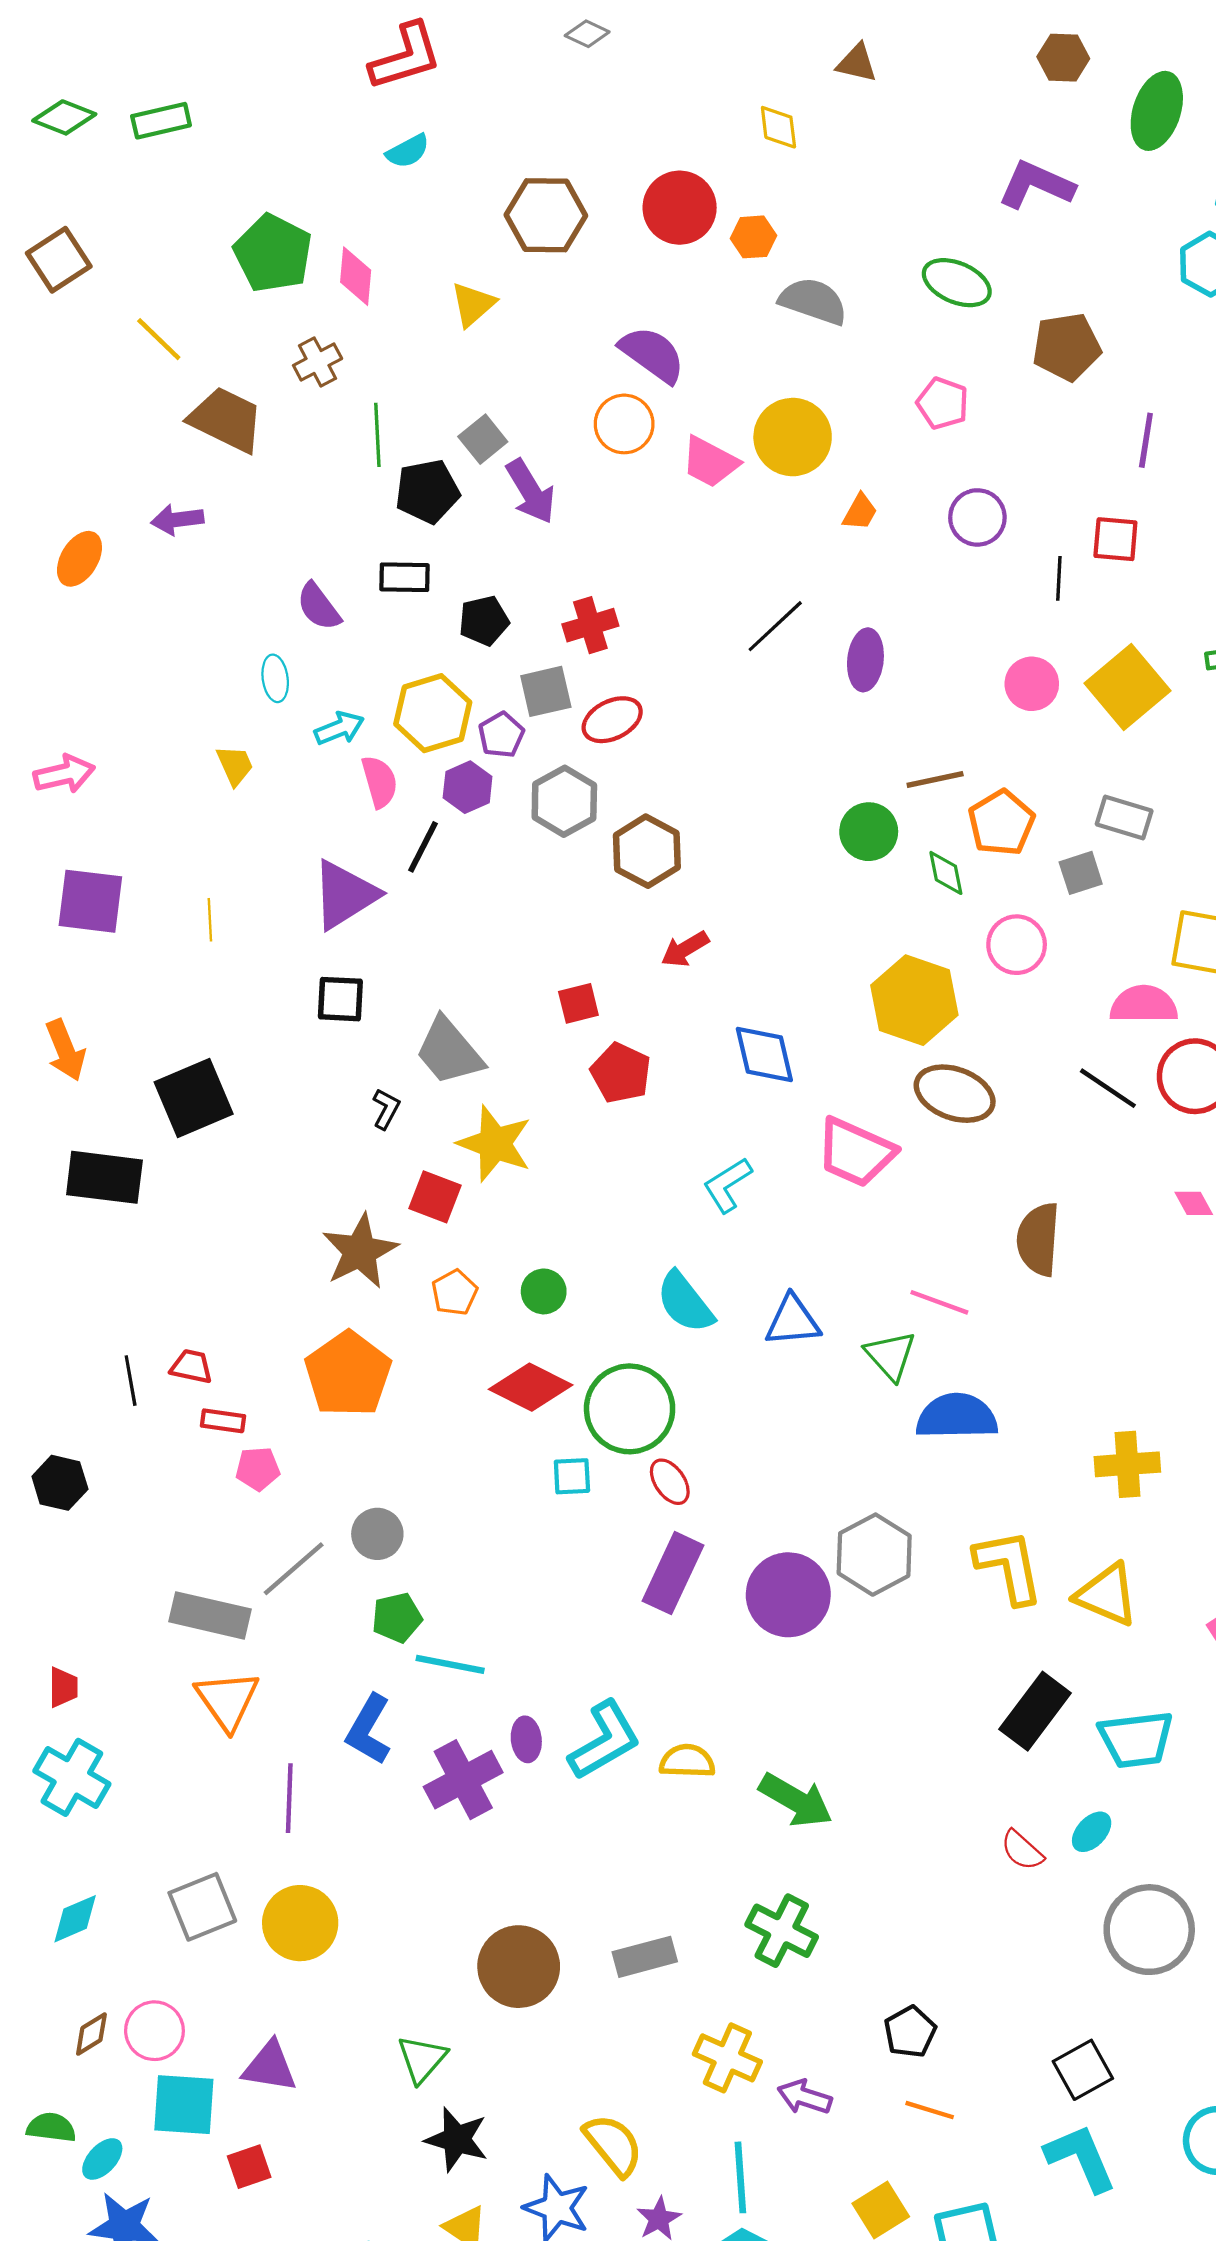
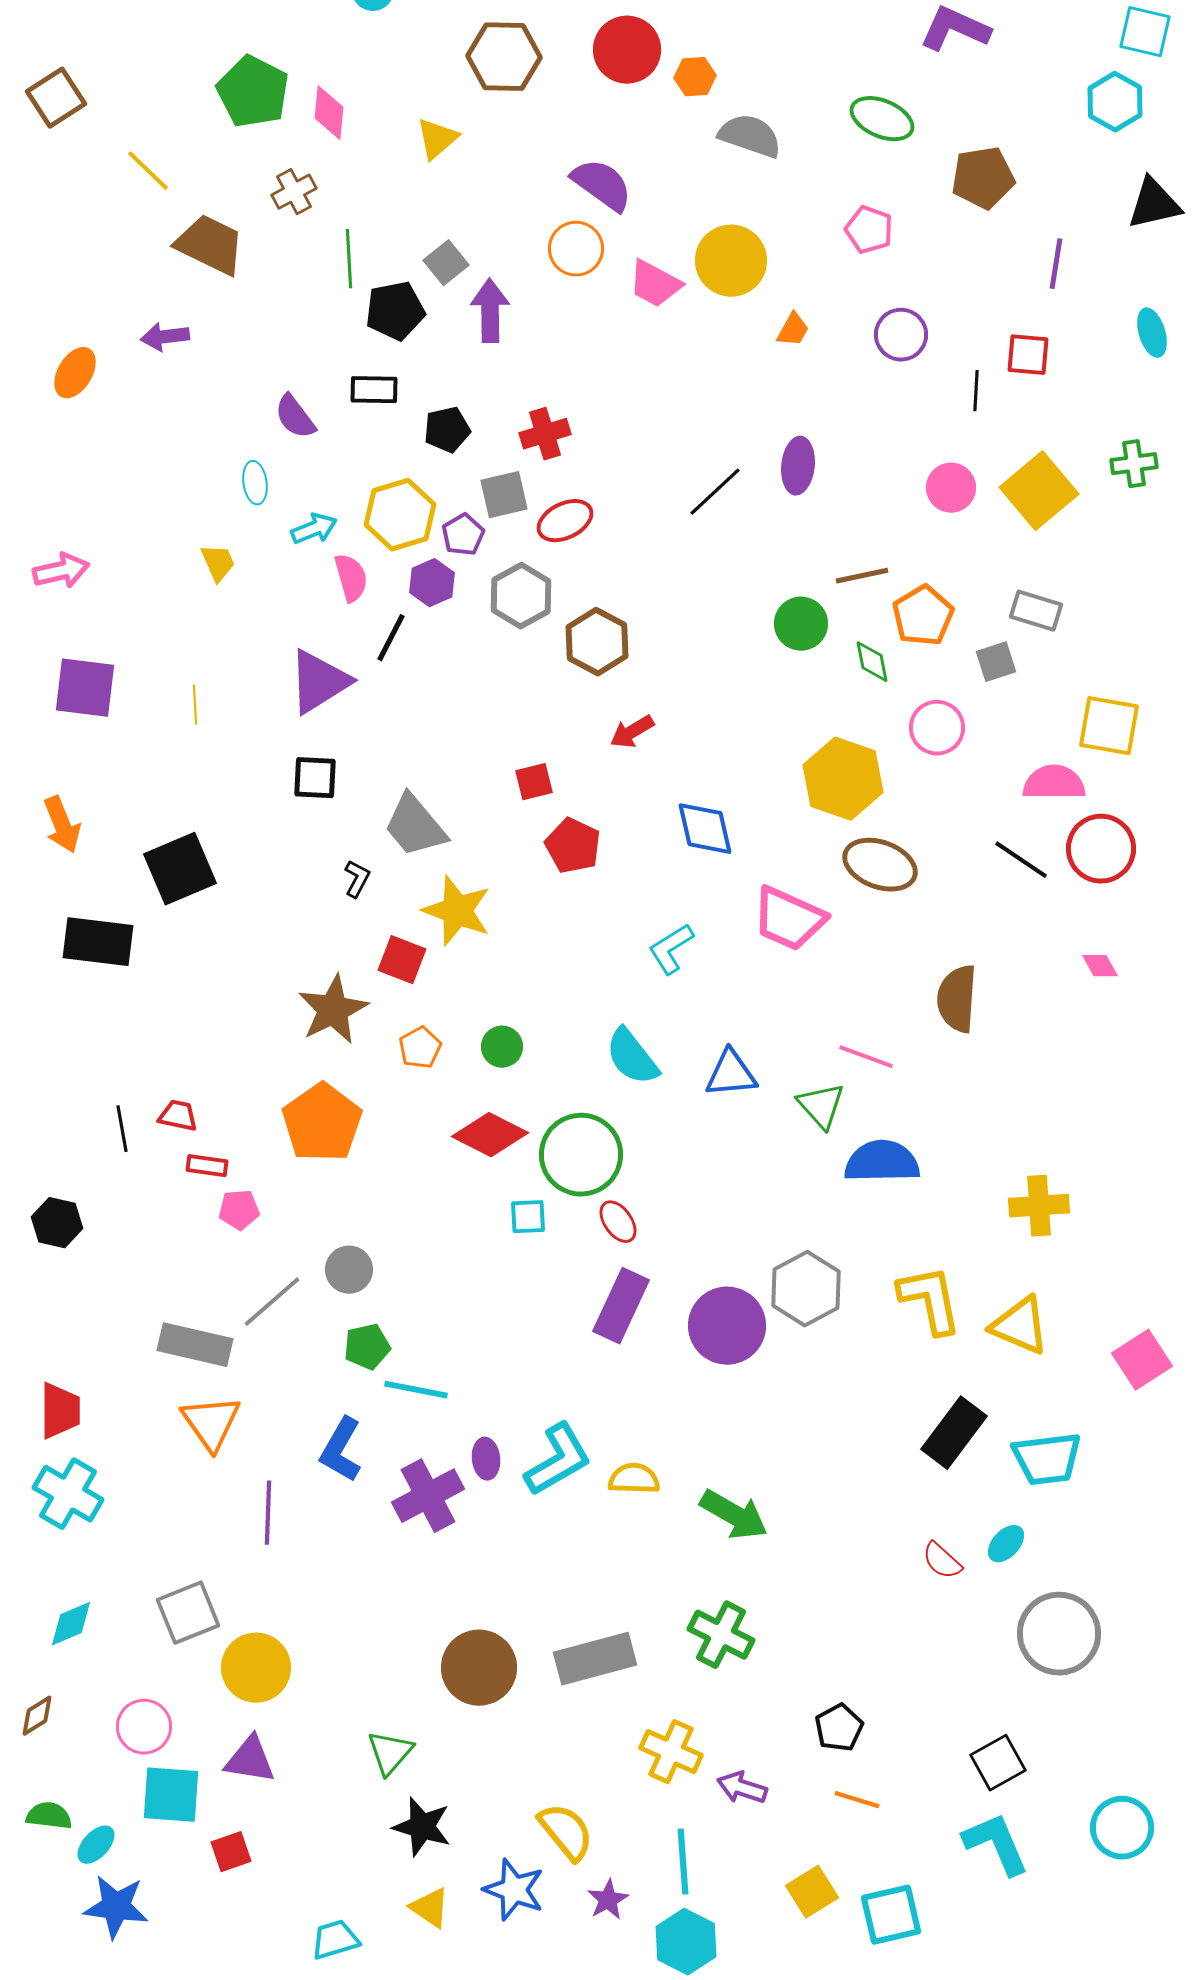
purple arrow: (531, 491) -> (490, 311), turned -150
black line: (775, 626) -> (715, 492), moved
red trapezoid: (63, 1687) -> (60, 1411), size x1.5
yellow circle: (300, 1923) -> (256, 1668), moved
gray rectangle: (645, 1957) -> (595, 1659), size x1.4
brown diamond: (91, 2034) -> (37, 1716), moved

